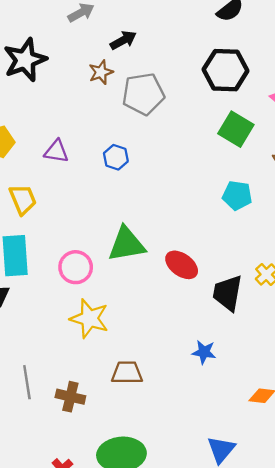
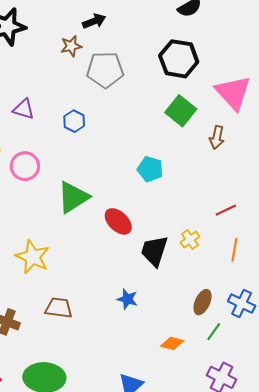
cyan pentagon: (237, 195) -> (150, 169), moved
green triangle: (127, 244) -> (73, 197), turned -30
pink circle: (76, 267) -> (25, 166), moved

